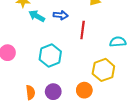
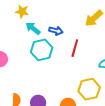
cyan hexagon: (50, 55) -> (42, 50), moved

